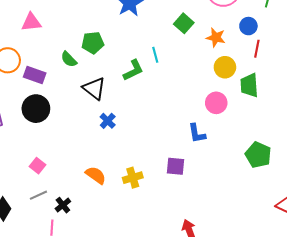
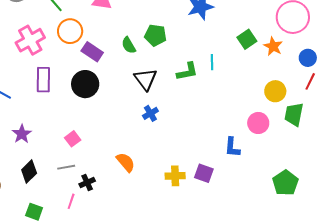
orange star: (216, 37) -> (273, 46), moved
yellow cross: (133, 178) -> (175, 176), moved

